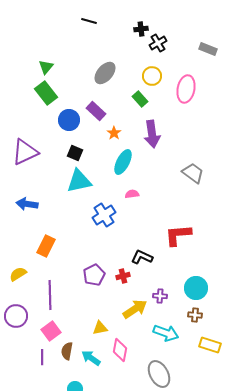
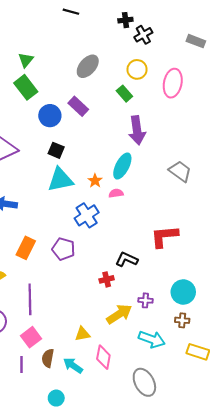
orange star: (114, 133) -> (95, 181), moved
cyan ellipse: (123, 162) -> (122, 166), moved
purple pentagon: (94, 275) -> (64, 249), moved, turned -30

